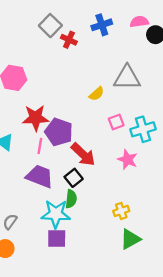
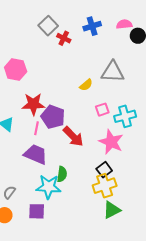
pink star: (128, 160) -> (111, 142), size x1.4
black square: (74, 178) -> (104, 170), moved
yellow cross: (121, 211) -> (105, 186), size x1.6
purple square: (57, 238) -> (37, 211), moved

